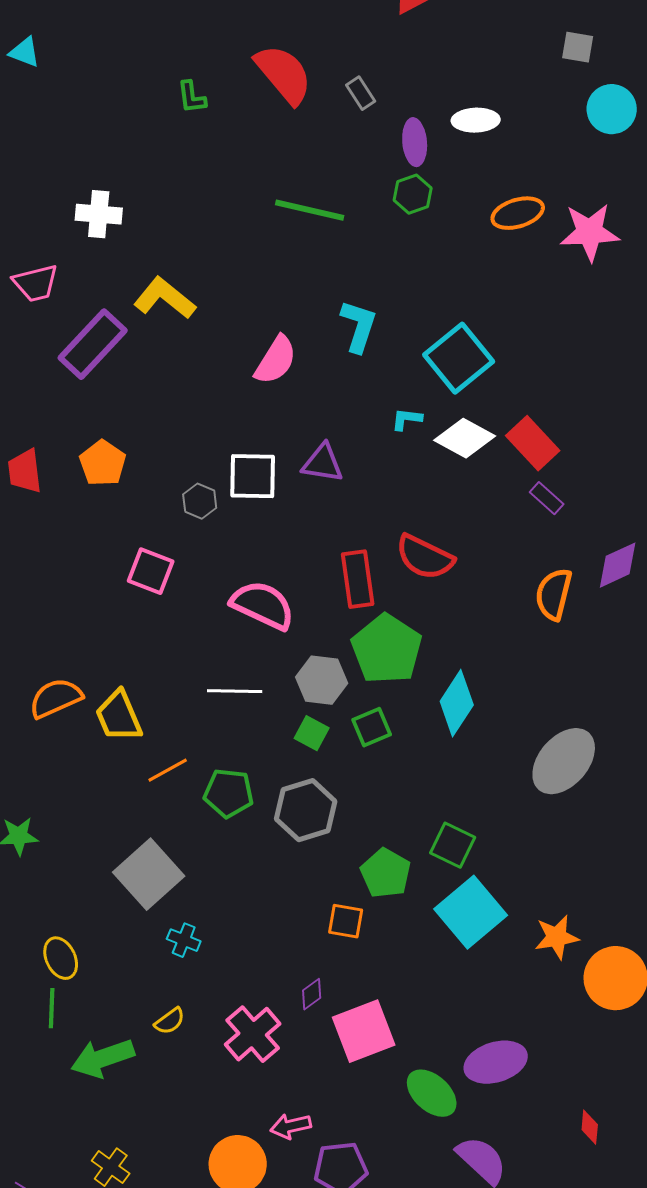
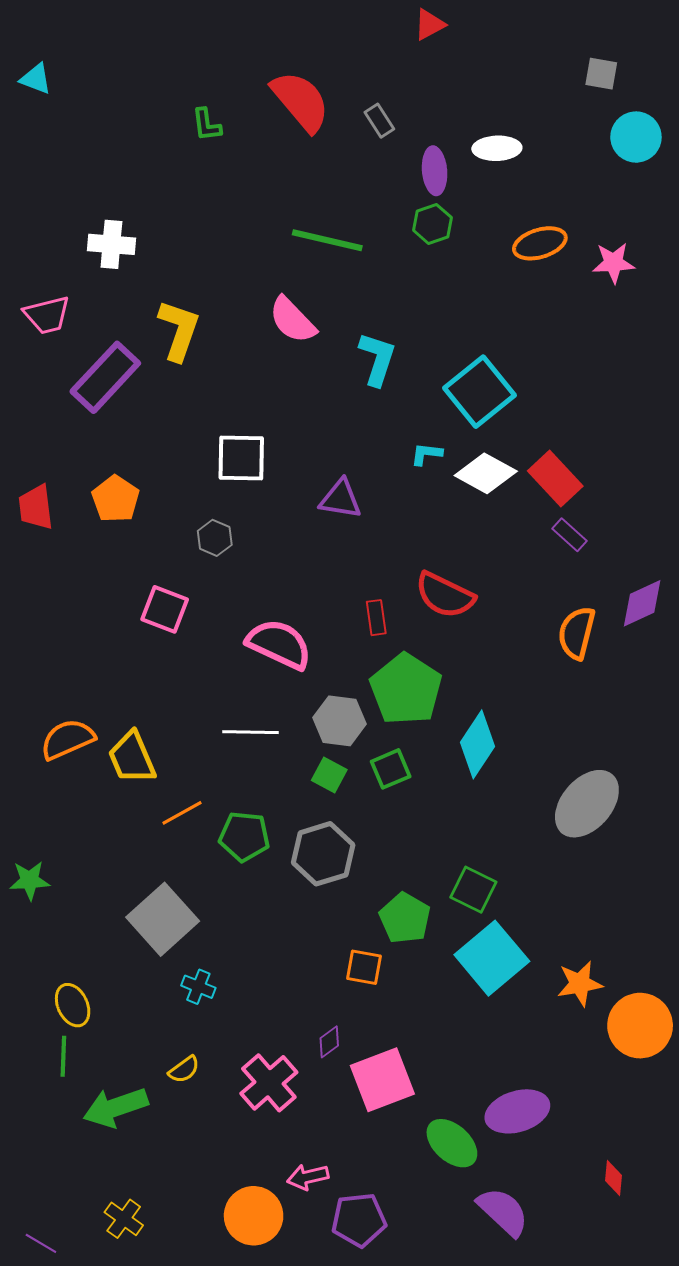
pink star: (590, 232) -> (613, 263), size x0.7
yellow L-shape: (165, 298) -> (179, 330), turned 70
pink semicircle: (276, 360) -> (292, 320), moved, turned 104
white square: (253, 476) -> (241, 458), moved
red rectangle: (358, 579) -> (376, 618), size x0.6

